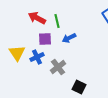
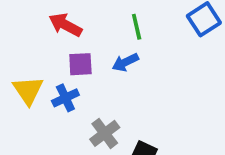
green line: (57, 21) -> (137, 27), moved
gray cross: (58, 67) -> (105, 133), moved

